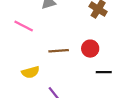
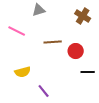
brown line: (59, 51) -> (53, 42), moved

